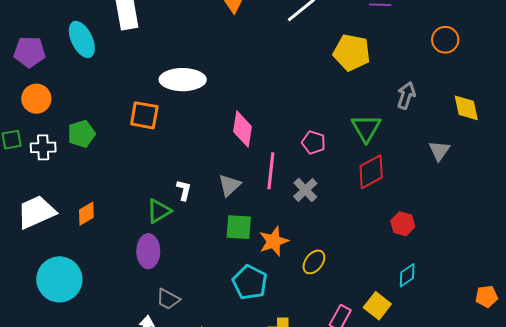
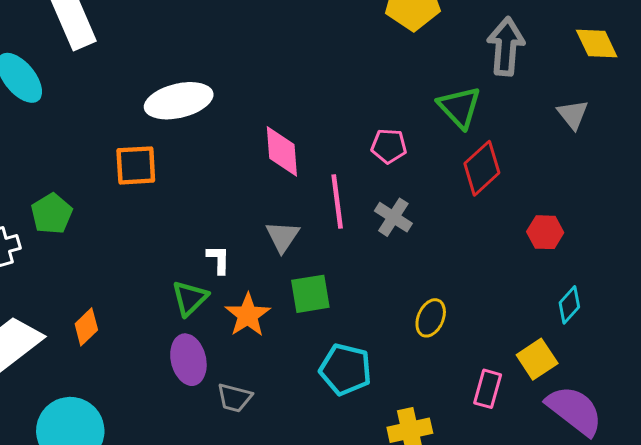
gray arrow: (406, 96) -> (506, 46), size x1.4
orange star: (274, 241) -> (248, 315), moved
gray trapezoid: (168, 299) -> (234, 398), moved
yellow square: (377, 306) -> (537, 359), turned 32

